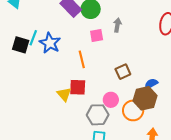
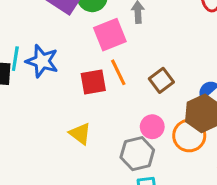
pink square: (97, 36) -> (110, 35), size x1.5
orange line: (82, 59) -> (118, 72), moved
red square: (78, 87) -> (93, 82), moved

